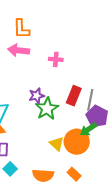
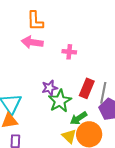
green arrow: (88, 129) -> (79, 118), moved

